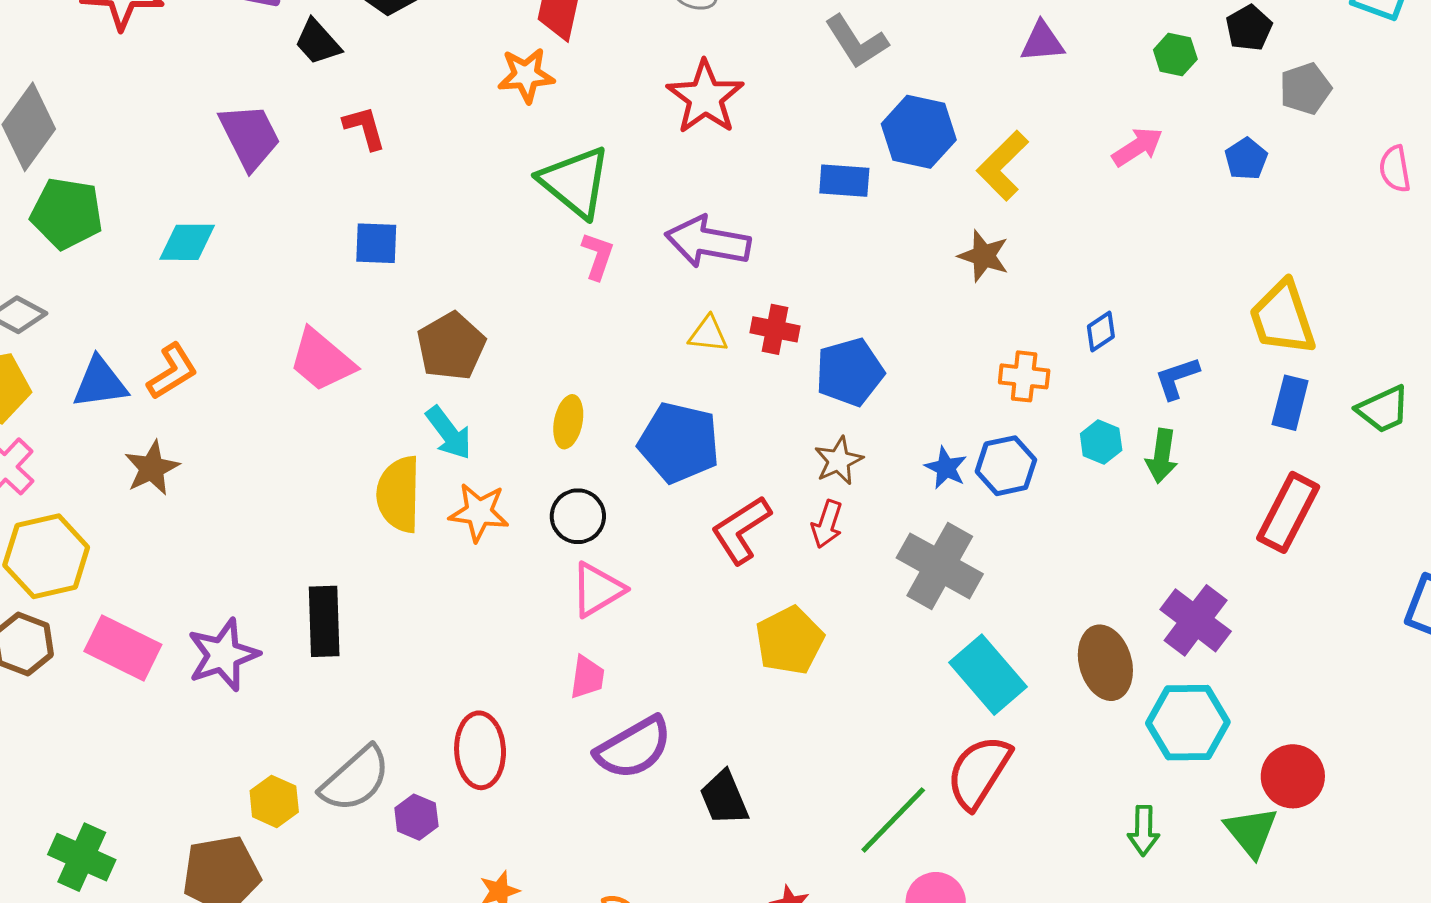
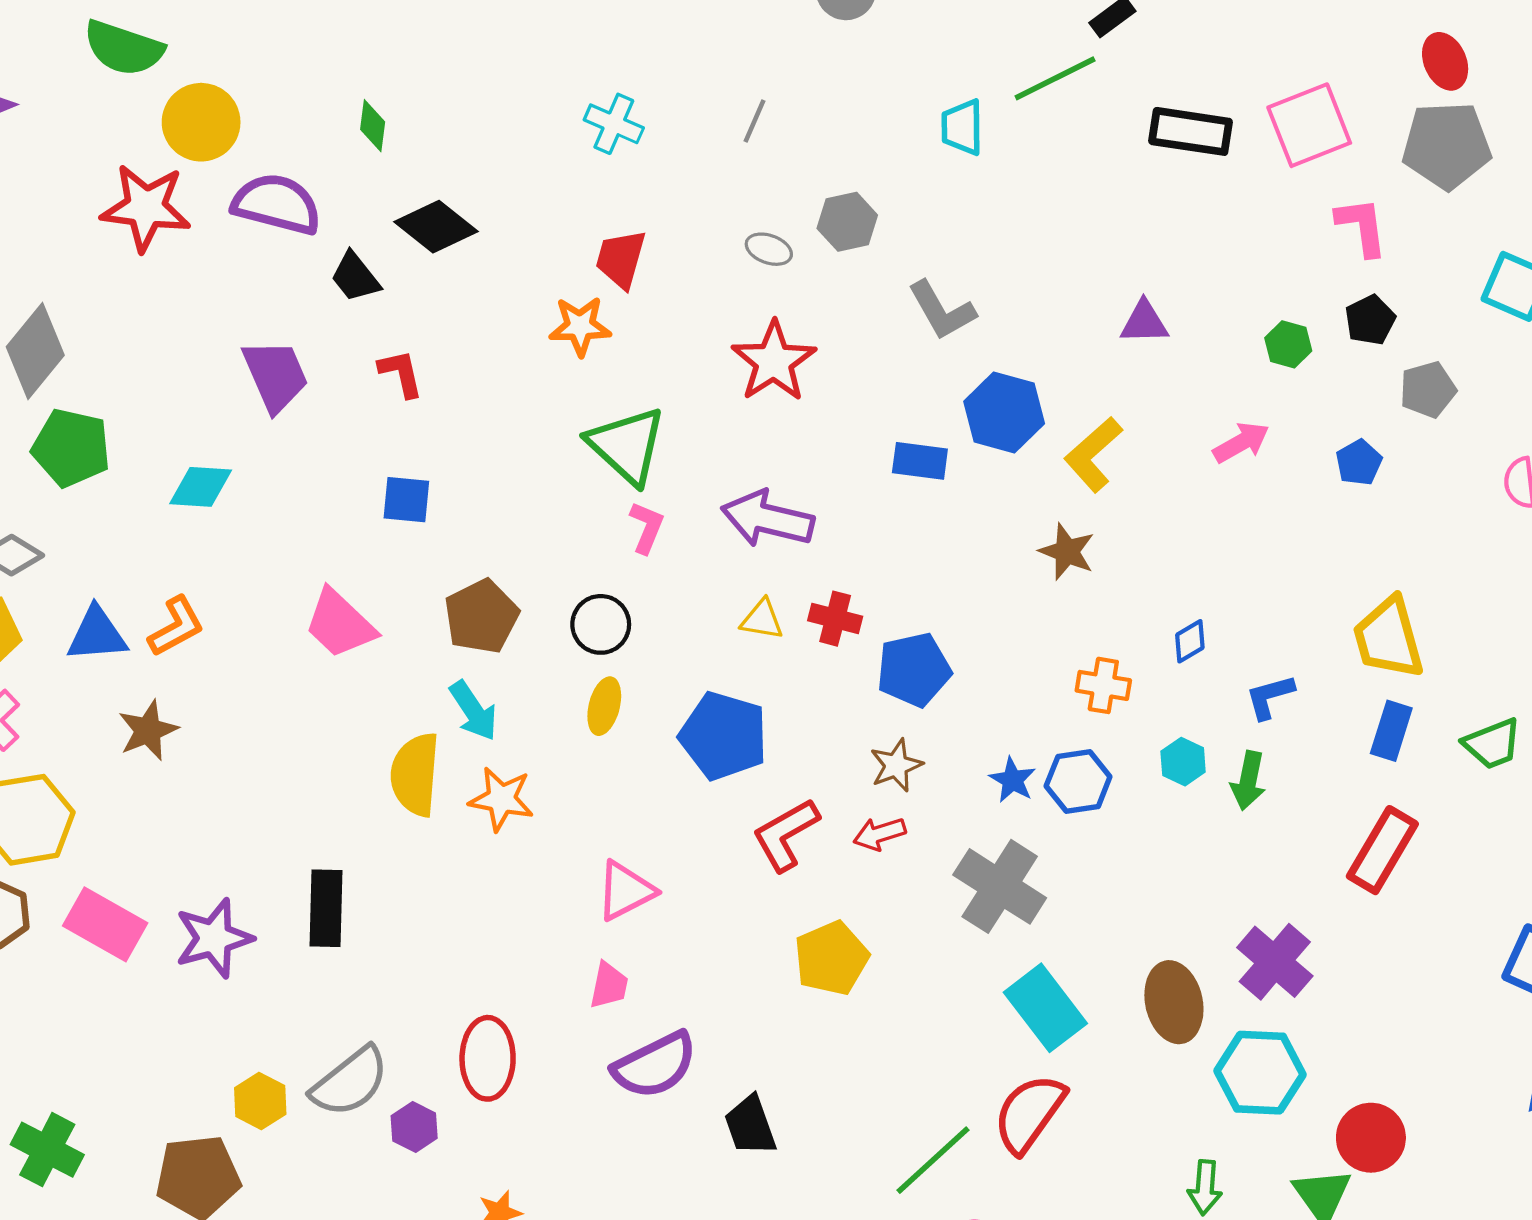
black circle: (578, 516) -> (601, 624), moved
red arrow: (827, 524) -> (879, 834), turned 51

